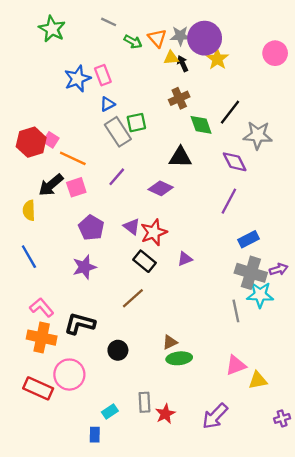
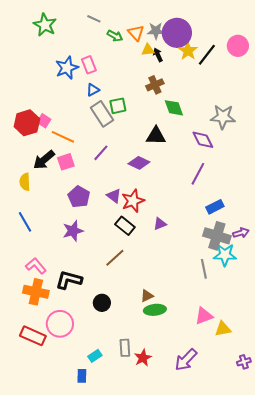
black line: (230, 112) -> (207, 55), moved

